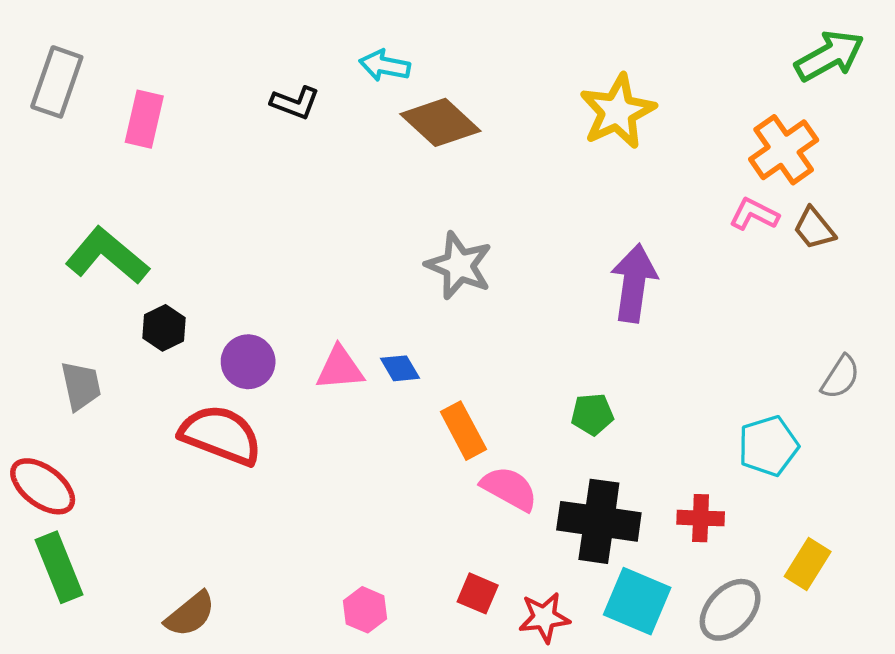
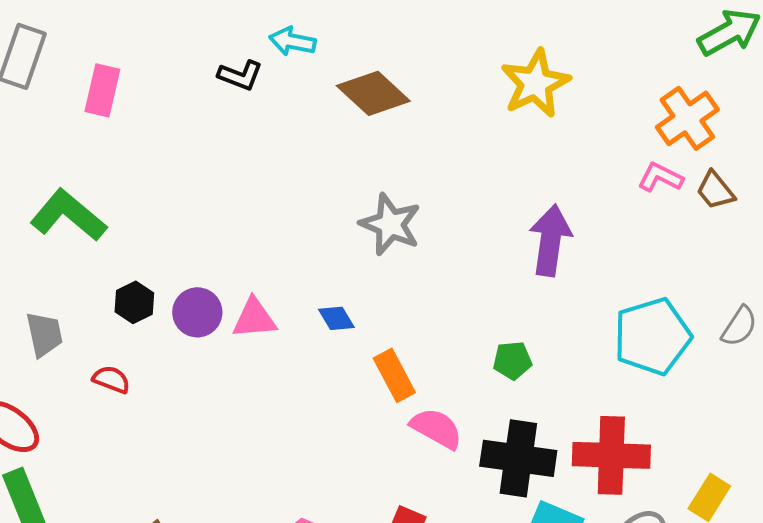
cyan arrow: (385, 66) -> (292, 41), moved
black hexagon: (164, 328) -> (134, 302), moved
pink triangle: (340, 368) -> (254, 318), moved
red semicircle: (221, 435) -> (111, 379), moved, size x0.5
cyan pentagon: (768, 446) -> (652, 336), moved, size x1.4
red cross: (701, 518) -> (611, 455), size x1.8

